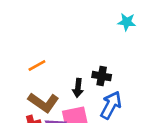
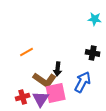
black cross: (102, 76) -> (93, 53), moved
brown L-shape: (44, 102) -> (45, 80), moved

